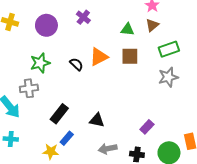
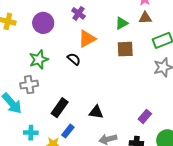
brown triangle: (152, 25) -> (145, 18), turned 40
green triangle: (127, 29) -> (122, 23), turned -32
orange triangle: (99, 57) -> (87, 39), moved
cyan cross: (11, 139) -> (31, 133), moved

